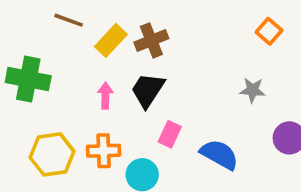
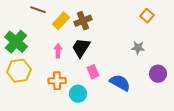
green cross: (28, 79) -> (16, 42), turned 30
pink rectangle: (170, 134) -> (93, 72), turned -48
yellow hexagon: (52, 154) -> (19, 71), moved

